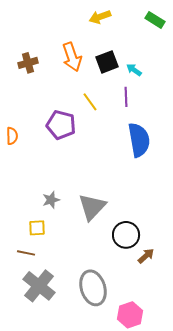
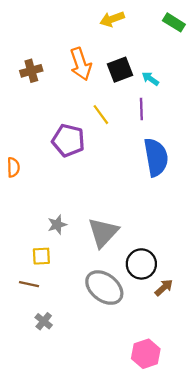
orange semicircle: (12, 136) -> (13, 167), moved
gray cross: (39, 286) -> (44, 321), size x0.5
gray ellipse: (93, 288) -> (104, 288), moved, turned -36

